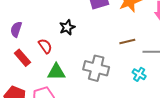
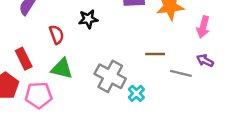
red rectangle: (22, 58) -> (24, 59), moved
cyan cross: (139, 74) -> (136, 93), moved

